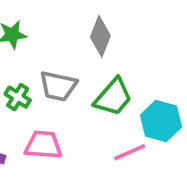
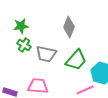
green cross: (18, 97) -> (24, 45), moved

